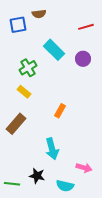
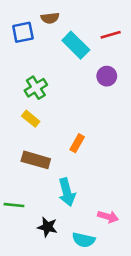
cyan rectangle: (54, 50) -> (76, 45), moved
brown rectangle: (16, 124) -> (36, 160), moved, turned 65
green line: (12, 184) -> (14, 205), moved

